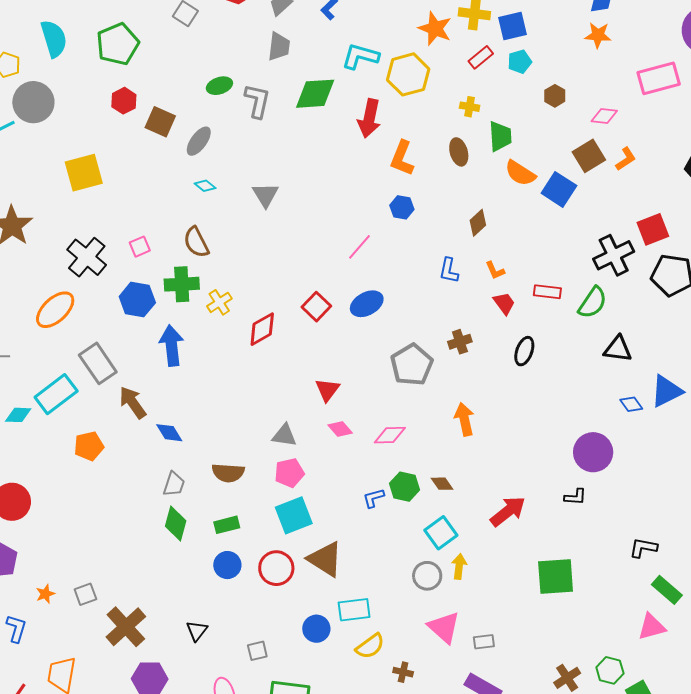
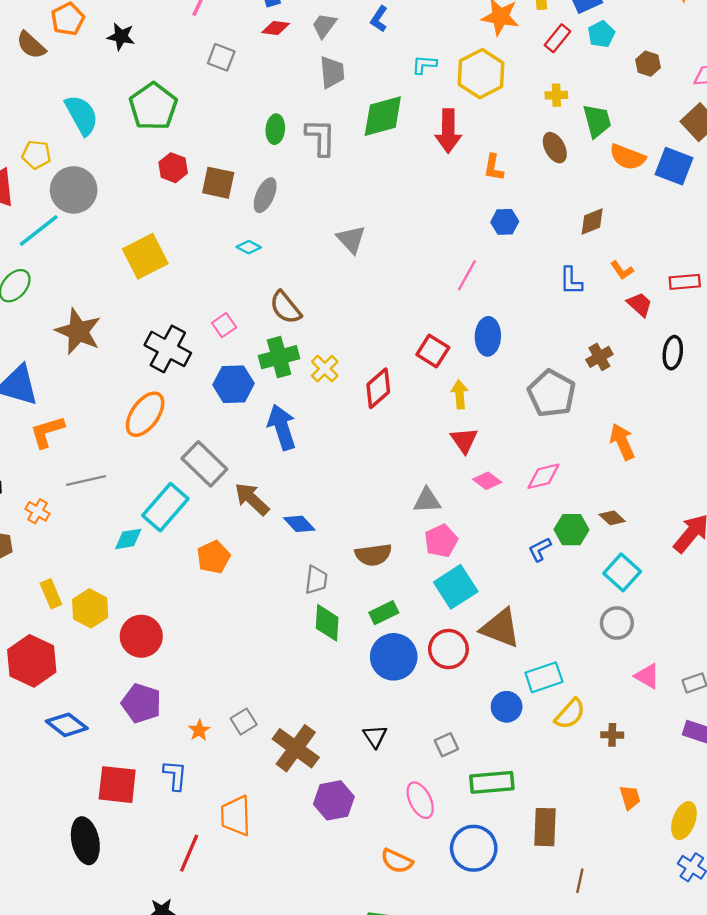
cyan L-shape: (360, 56) -> (424, 65), size x0.6
green ellipse: (219, 86) -> (275, 129), turned -55
orange L-shape: (402, 158) -> (494, 168), size x0.7
cyan diamond: (205, 186) -> (249, 247), moved
brown diamond: (478, 223) -> (592, 221), turned 32
blue ellipse: (367, 304) -> (488, 336), turned -48
blue circle: (227, 565) -> (394, 657), size x1.5
yellow arrow: (459, 566) -> (460, 394), moved
pink triangle: (444, 627) -> (647, 676), size x0.7

